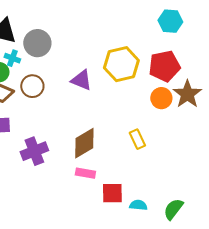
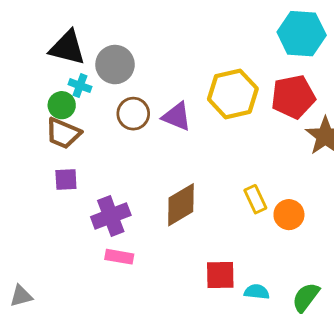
cyan hexagon: (170, 21) -> (302, 34), size x1.4
brown circle: (32, 86) -> (133, 114), moved
orange circle: (161, 98) -> (289, 215), moved
pink rectangle: (85, 173) -> (119, 257), moved

